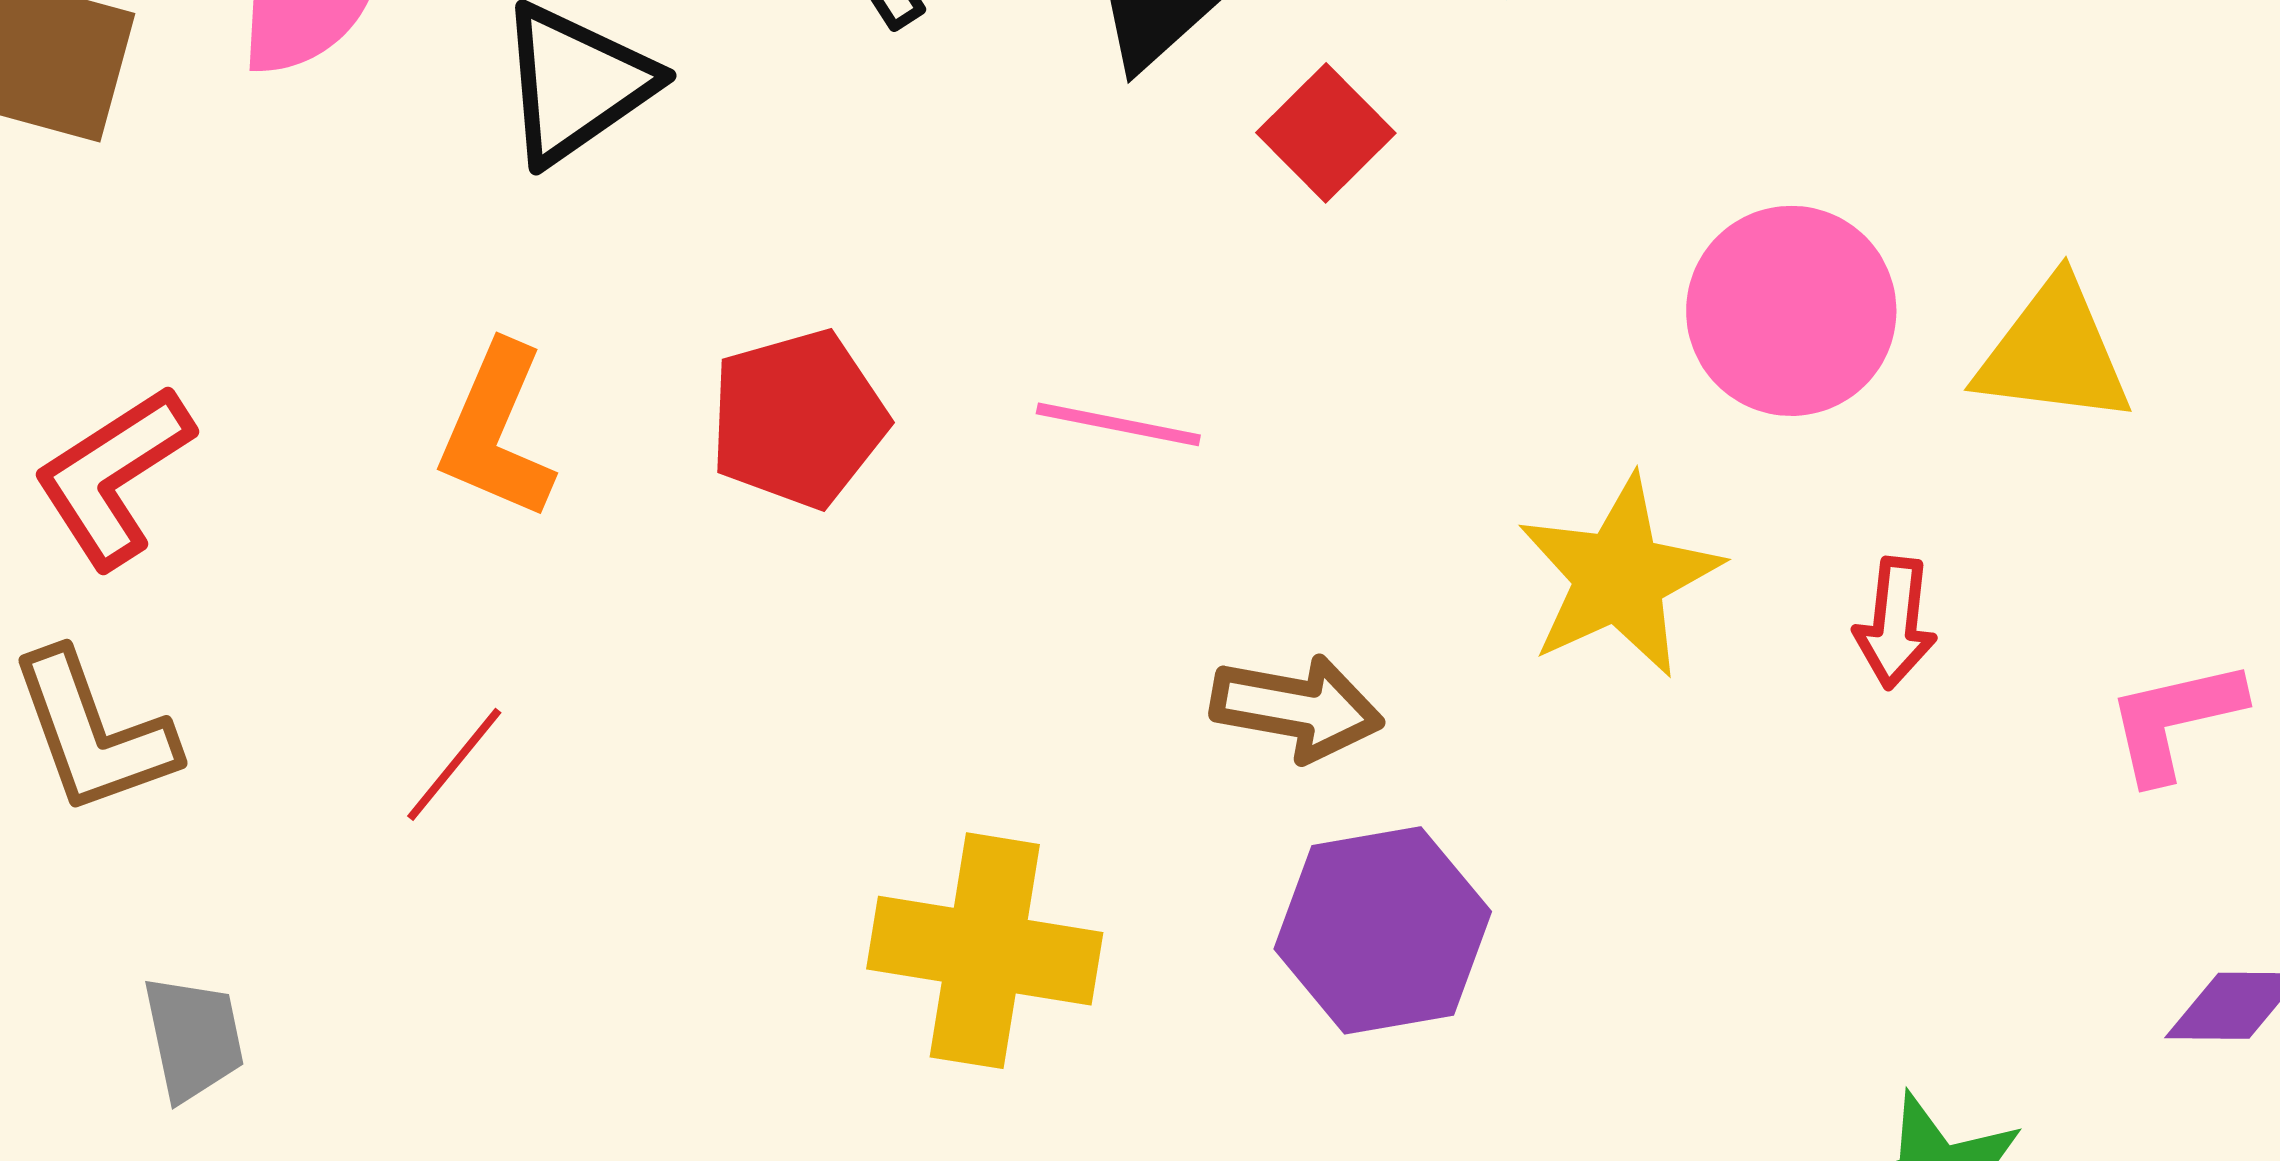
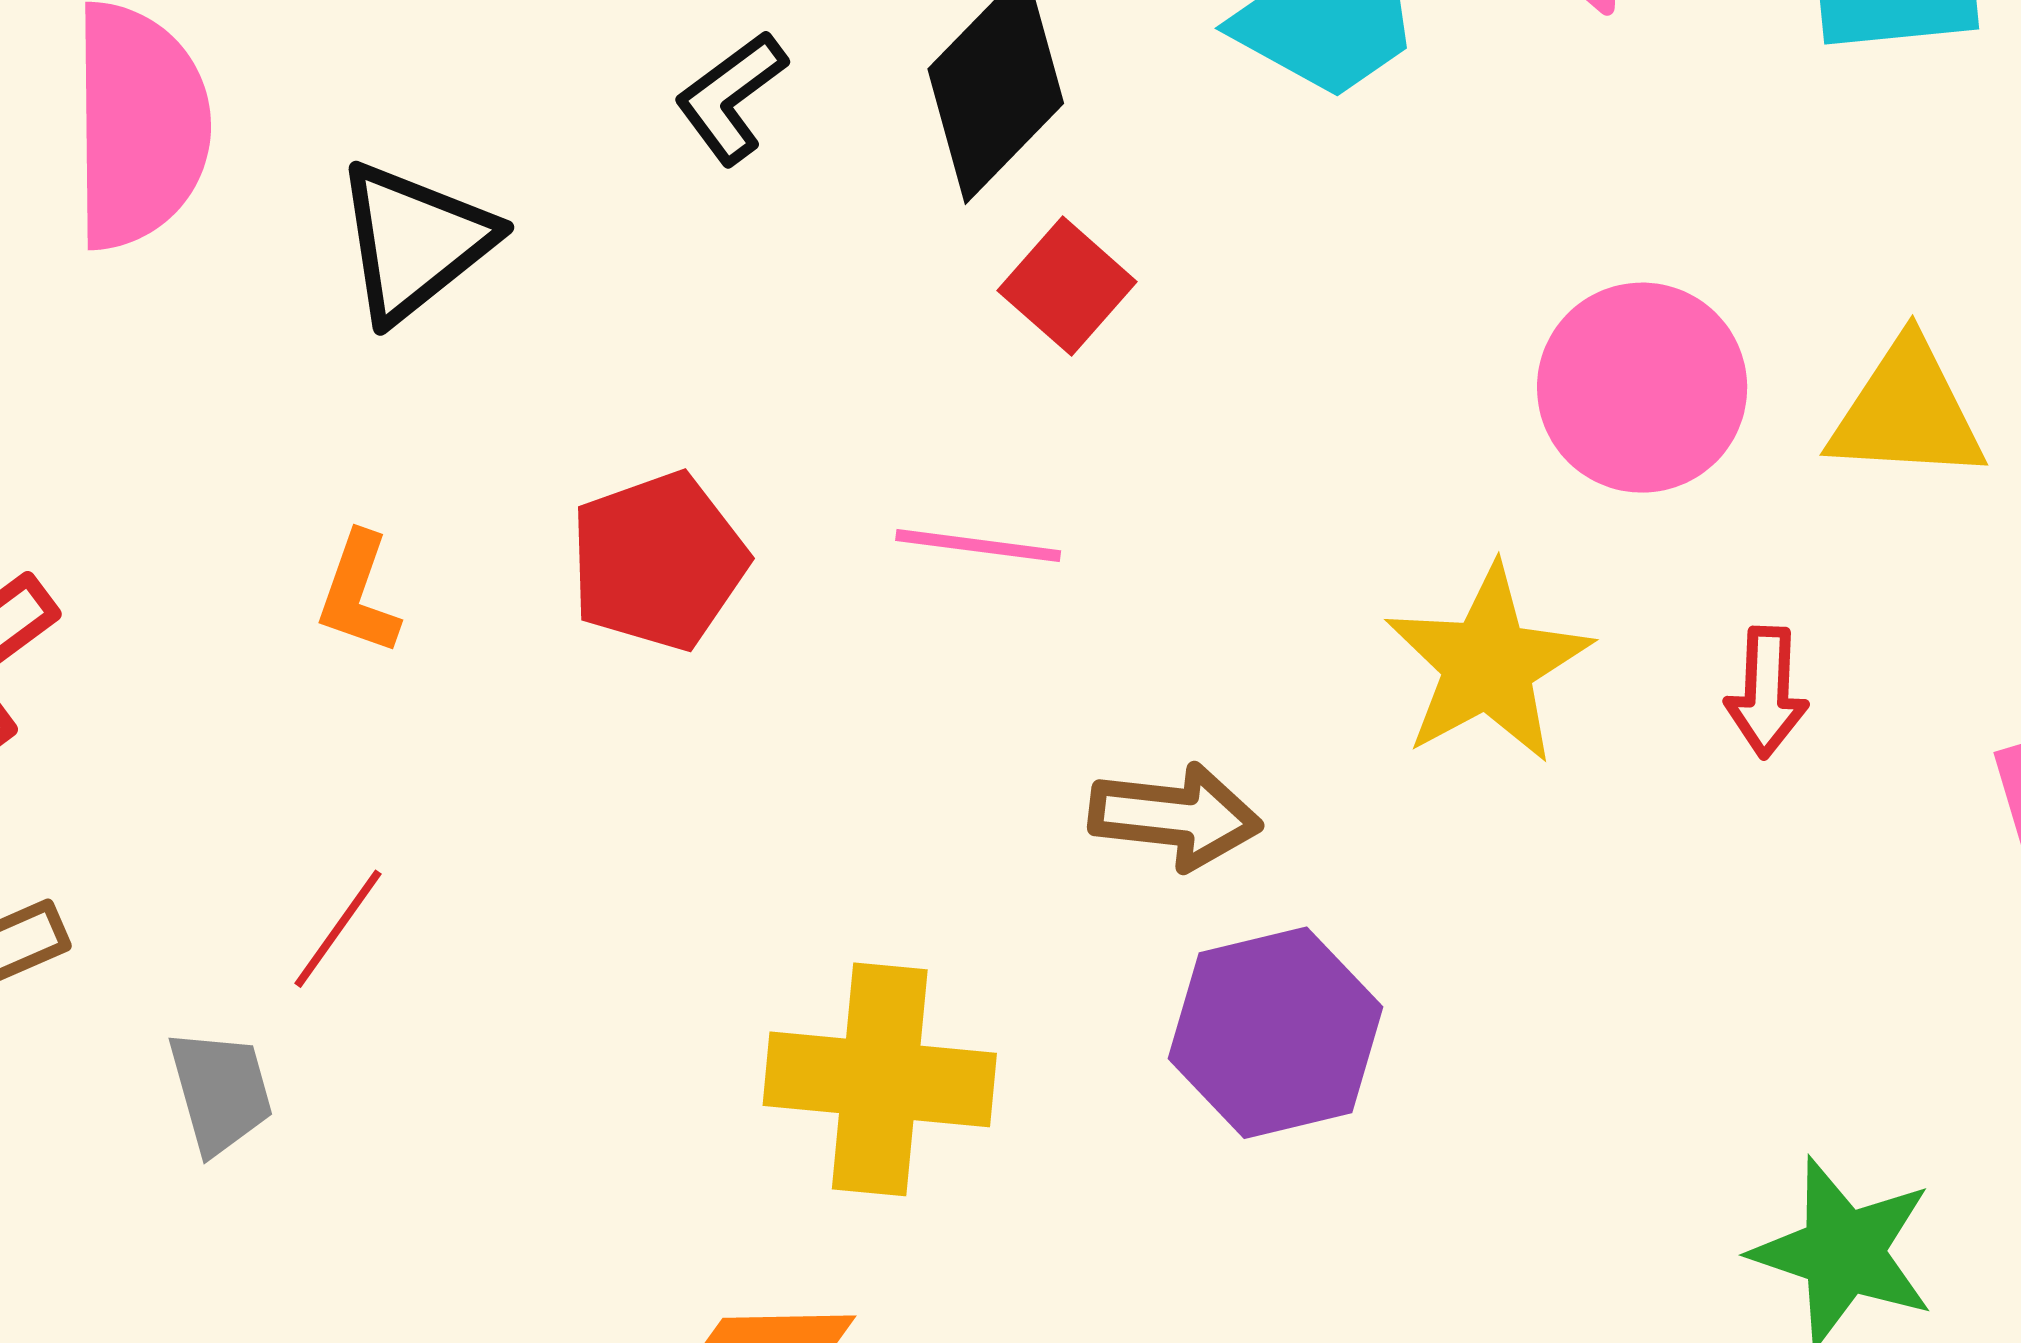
red square: (1326, 133) -> (1067, 286), moved
orange L-shape: (497, 431) -> (358, 594), size x0.7
gray trapezoid: (194, 1038) -> (221, 1092), moved

